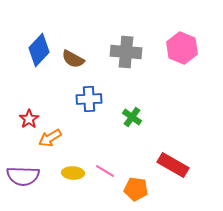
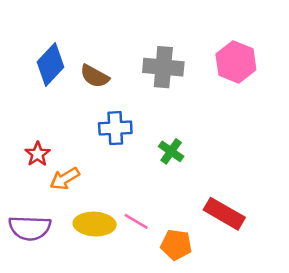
yellow ellipse: (73, 173) -> (95, 224), size x1.4

